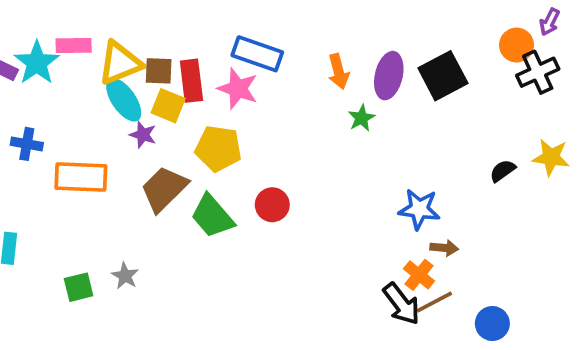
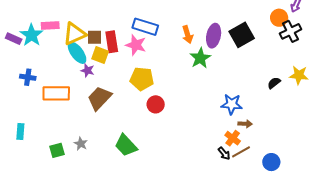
green star: (362, 118) -> (200, 58), size x1.5
yellow pentagon: (218, 148) -> (142, 79), moved
green trapezoid: (212, 216) -> (126, 145), moved
black arrow: (402, 304) -> (224, 153), size x0.6

